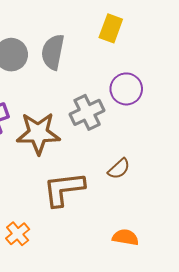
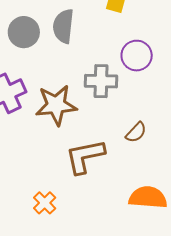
gray cross: (87, 112) -> (101, 81), turned 32
orange semicircle: (125, 237) -> (148, 197), size x1.5

